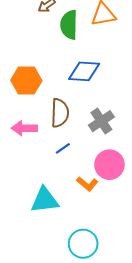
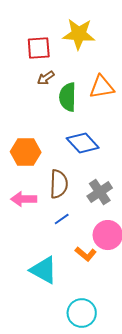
blue diamond: (84, 71) -> (83, 143), turned 44
cyan triangle: (45, 200) -> (44, 270), turned 36

